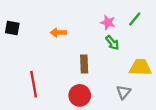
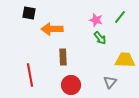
black square: (12, 28) -> (29, 13), moved
orange arrow: (58, 33) -> (52, 29), size x1.5
brown rectangle: (84, 64) -> (63, 57), moved

